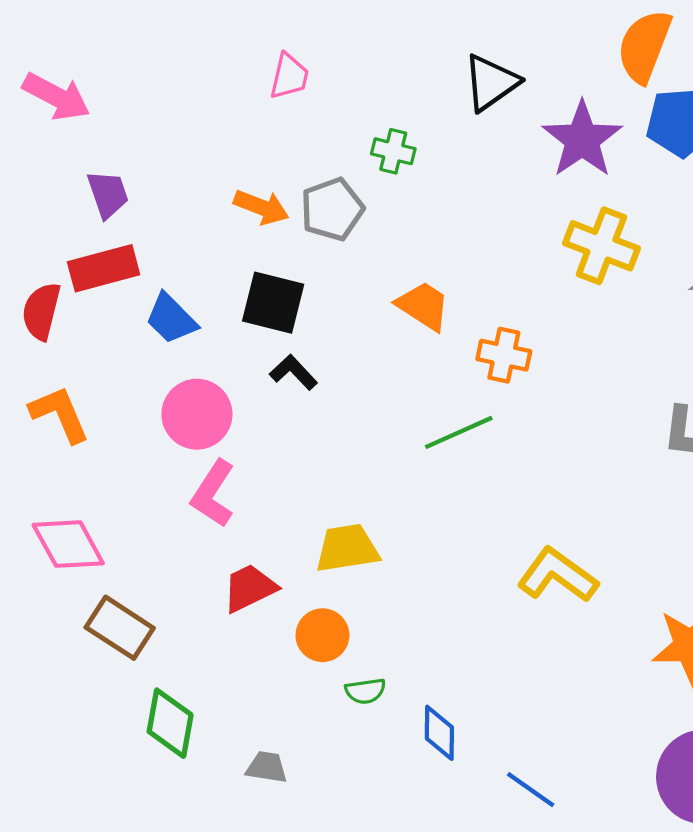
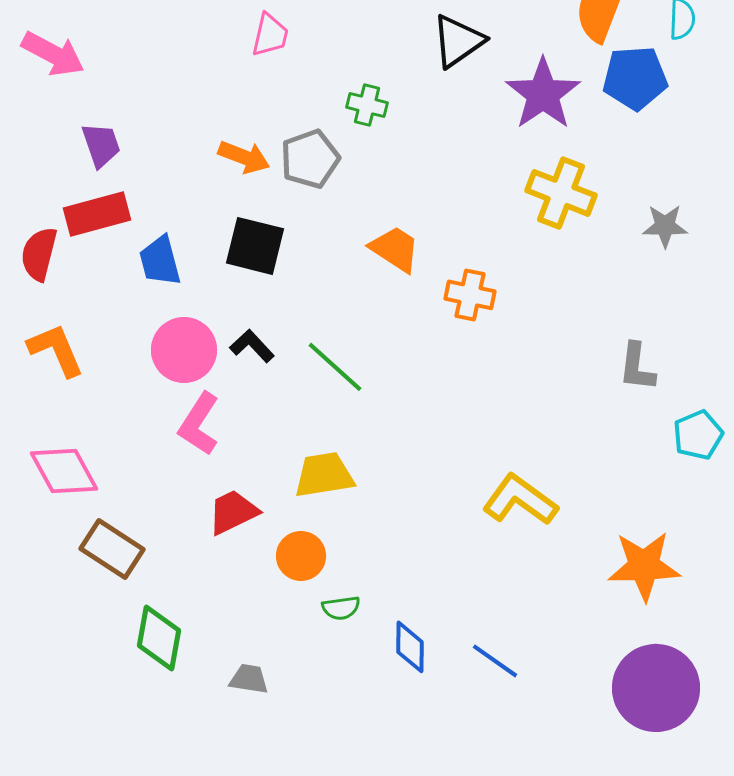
blue trapezoid: (171, 319) -> (160, 261), turned 30
black L-shape: (293, 372) -> (252, 346), moved
green line: (459, 432) -> (335, 367), moved, turned 66
blue line: (531, 790) -> (495, 661), moved

